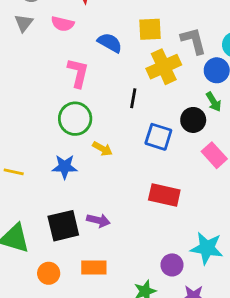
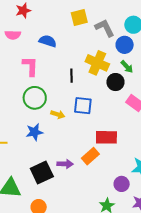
yellow square: (150, 29) -> (79, 18), moved
yellow cross: (164, 67) -> (97, 63), moved, turned -30
blue square: (158, 137) -> (83, 106), moved
orange rectangle: (94, 268) -> (90, 156), moved, turned -30

